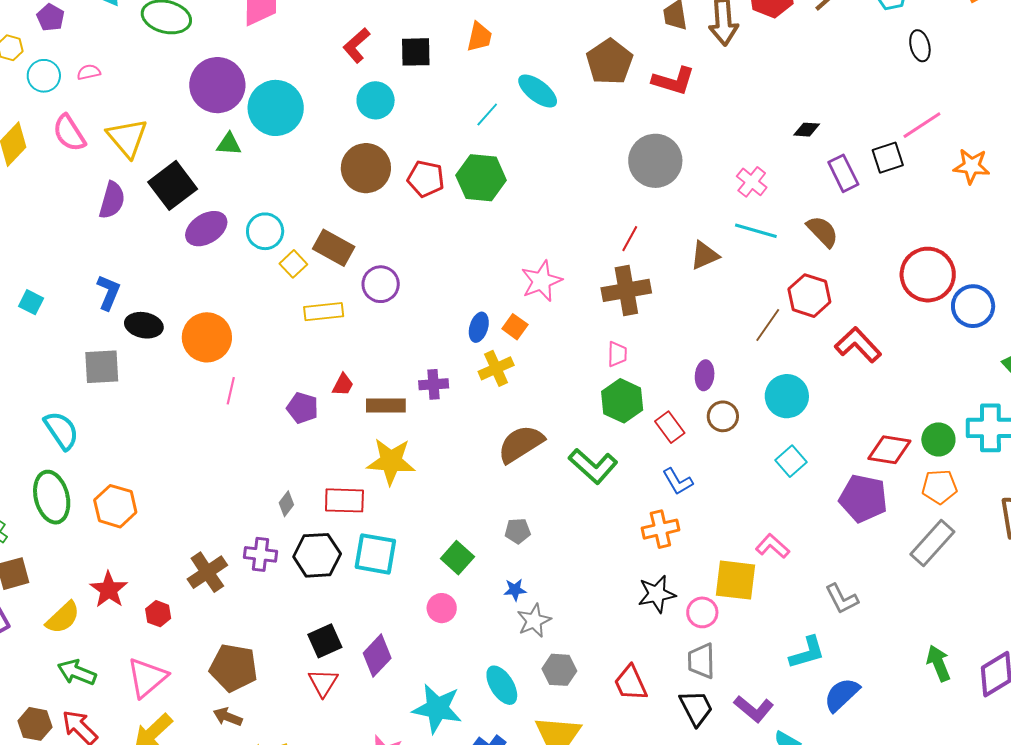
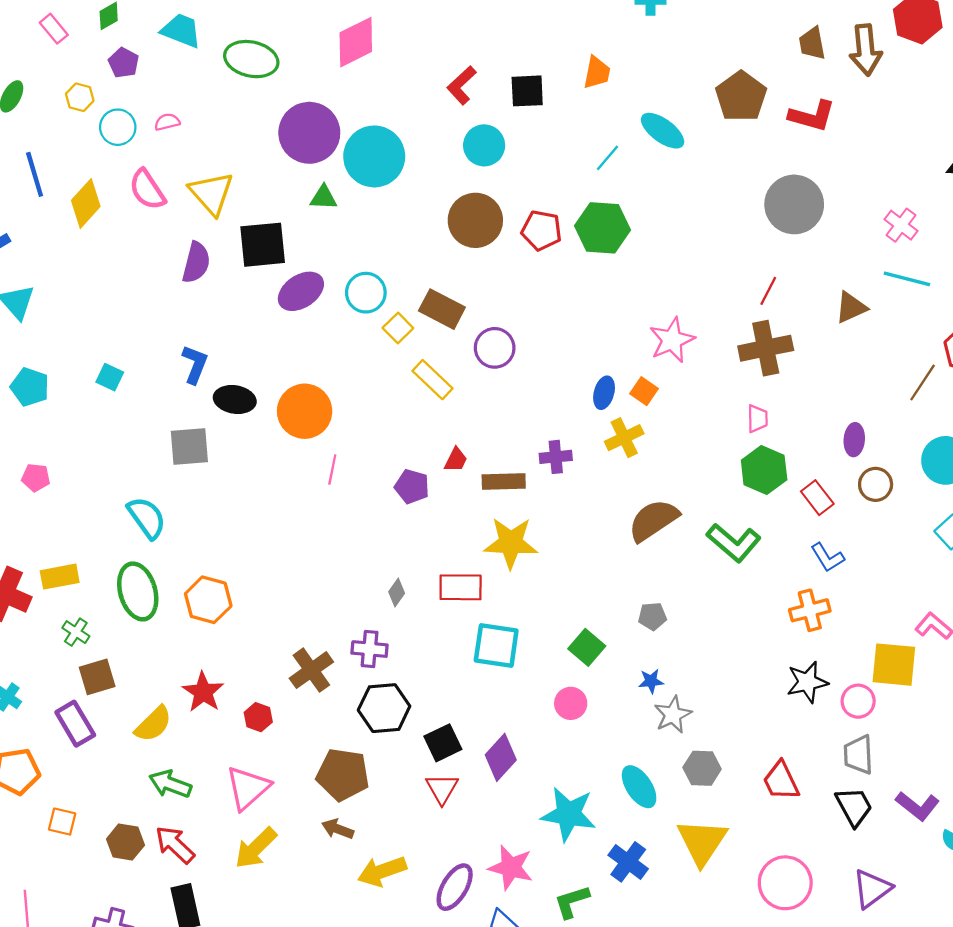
black square: (173, 185) -> (263, 245), turned 33
yellow rectangle: (324, 312) -> (433, 380), turned 51
black hexagon: (317, 555) -> (384, 708), moved

